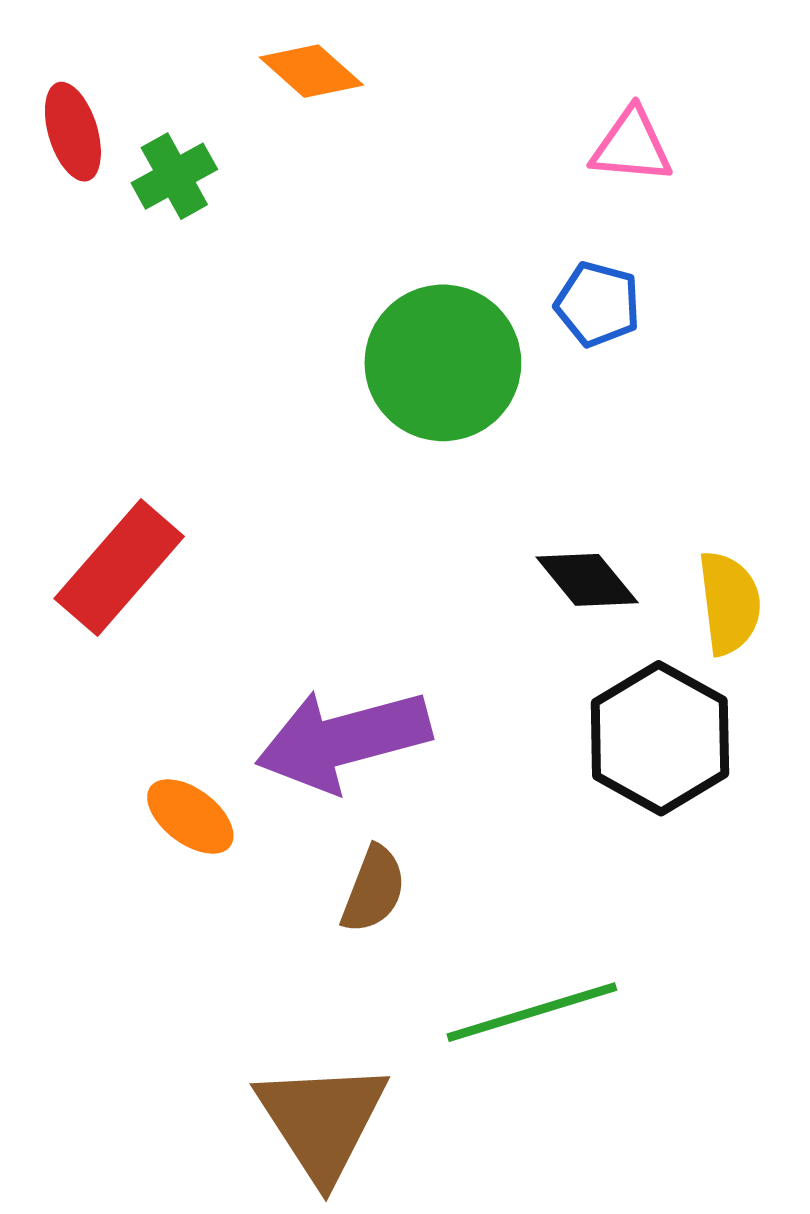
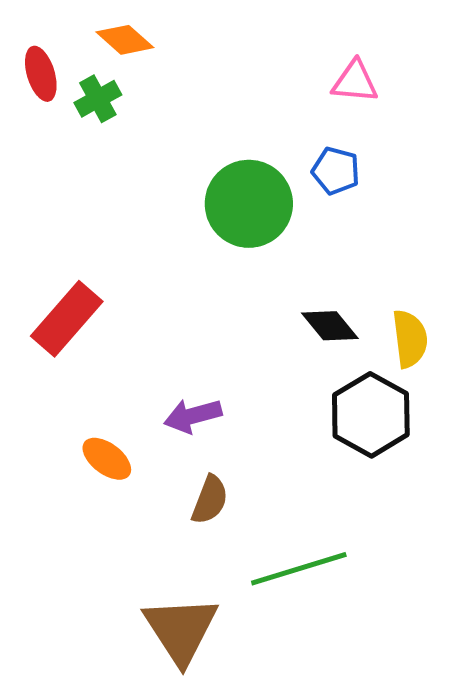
orange diamond: (311, 71) -> (125, 40), moved
purple arrow: (343, 740) -> (193, 416), size x0.6

